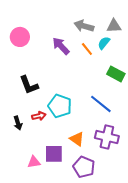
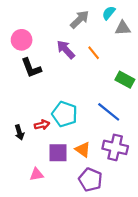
gray arrow: (84, 26) -> (80, 19), moved, turned 120
cyan semicircle: (104, 43) -> (109, 13), moved
black L-shape: (29, 85) -> (31, 68), moved
purple square: (54, 154) -> (58, 153), moved

